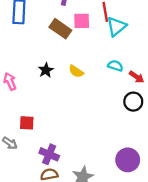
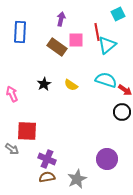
cyan semicircle: (115, 66) -> (106, 80), size x1.5
red square: (27, 123) -> (27, 131), size x1.5
purple circle: (128, 160) -> (107, 159), moved

